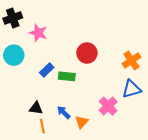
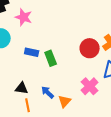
red circle: (87, 53) -> (90, 48), moved
blue rectangle: (47, 70) -> (32, 52), turned 56
green rectangle: (67, 76) -> (51, 58), turned 63

